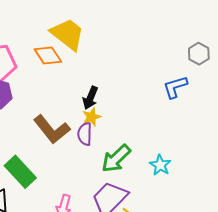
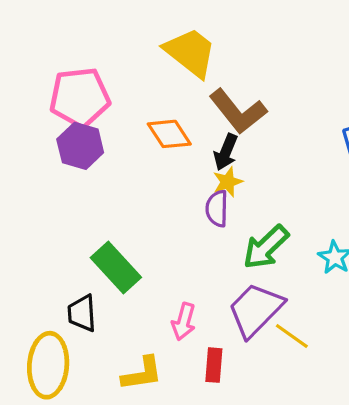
orange diamond: (48, 55) -> (169, 134), moved
brown L-shape: (52, 129) -> (238, 111), moved

